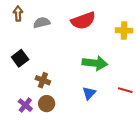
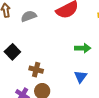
green arrow: (95, 63) -> (83, 48), size x0.7

